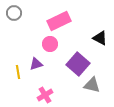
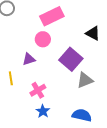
yellow line: (18, 72) -> (11, 78), moved
gray triangle: (92, 85) -> (85, 80), turned -36

